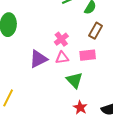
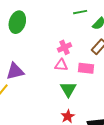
purple triangle: (38, 59) -> (15, 71), moved

